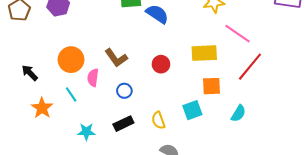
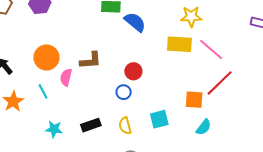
yellow rectangle: (204, 53) -> (179, 44), moved
brown L-shape: (116, 58) -> (90, 60), turned -65
orange square: (212, 86) -> (194, 100), moved
blue circle: (124, 91) -> (124, 92), moved

